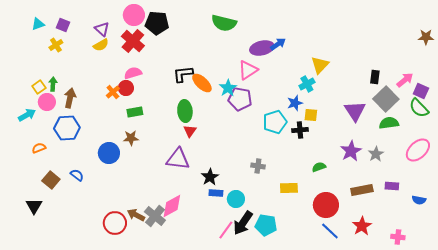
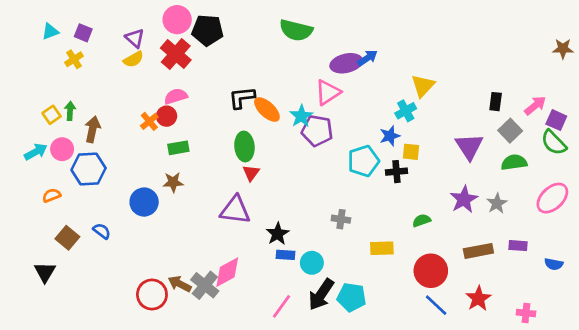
gray square: (386, 99) -> (510, 131), size x0.7
pink circle: (47, 102) -> (62, 149), moved
pink line: (226, 230) -> (281, 306), moved

